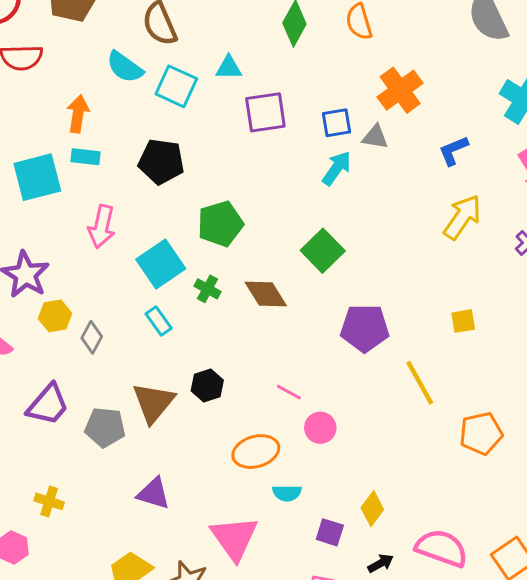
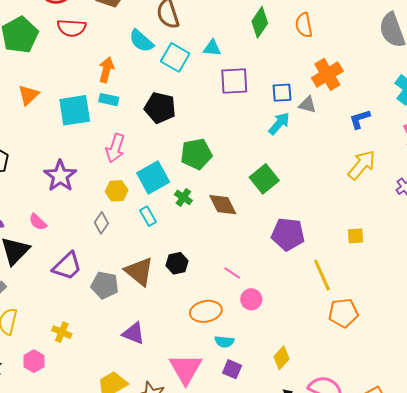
yellow hexagon: (55, 316) -> (117, 191), moved
brown triangle: (153, 403) -> (139, 271), turned -36
orange pentagon: (481, 433) -> (343, 313), moved
purple square: (330, 532) -> (232, 369), moved

